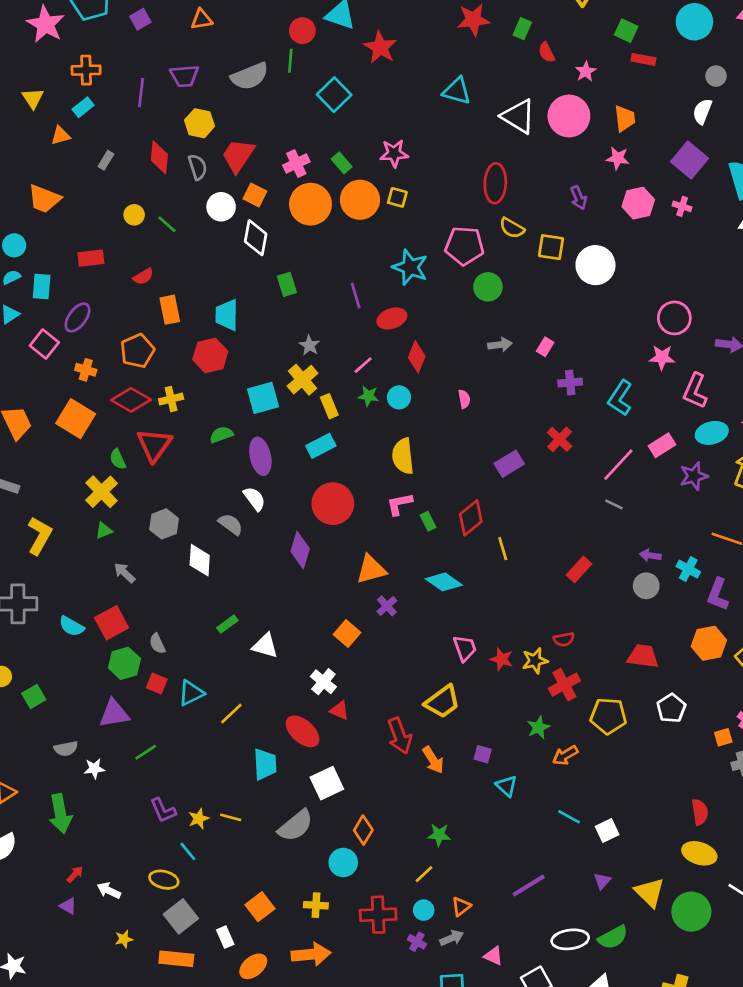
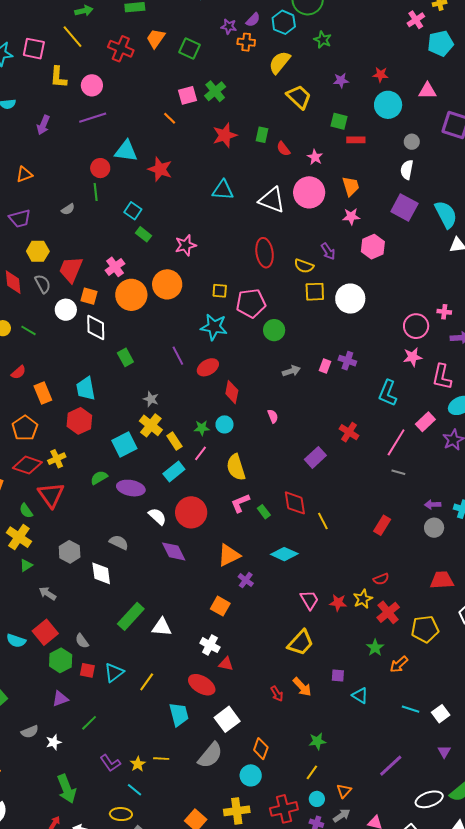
gray semicircle: (250, 76) -> (68, 209), size x0.5
cyan square: (334, 95) -> (133, 211), size x0.7
green rectangle: (342, 163) -> (144, 234), moved
yellow square: (397, 197) -> (220, 291), moved
pink cross: (682, 206) -> (444, 312), moved
yellow semicircle: (512, 228) -> (304, 266), moved
pink line: (363, 365) -> (201, 453), moved
purple cross: (570, 382) -> (347, 361), moved, turned 36
purple ellipse: (260, 456) -> (131, 488), turned -56
white semicircle: (254, 499) -> (157, 516), moved
red diamond: (471, 518) -> (295, 503), turned -48
purple diamond: (300, 550) -> (174, 551), turned -32
green rectangle: (227, 624) -> (131, 616), size x1.8
purple triangle: (114, 714) -> (60, 699), size x0.7
red arrow: (400, 736) -> (277, 694), moved, size x0.6
green arrow: (60, 814) -> (67, 789), moved
yellow cross: (316, 905) -> (237, 811), size x1.4

